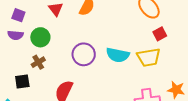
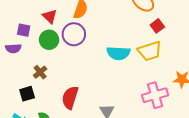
purple square: (18, 15) -> (24, 30), moved
green circle: (40, 37) -> (49, 40), moved
purple circle: (84, 54) -> (74, 34), moved

